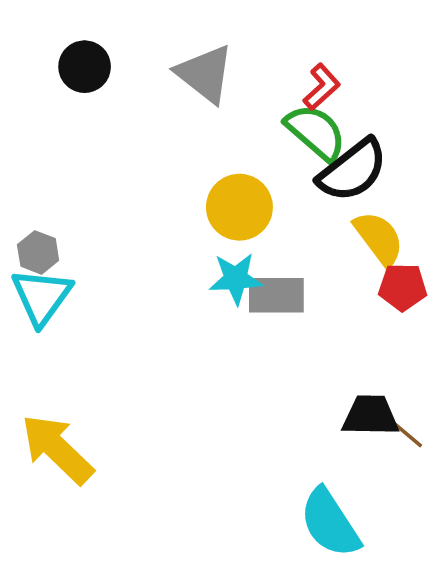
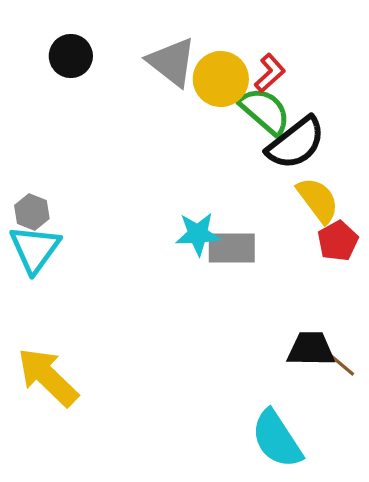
yellow circle: (239, 207) -> (221, 79), moved
red pentagon: (403, 287) -> (338, 241), turned -30

